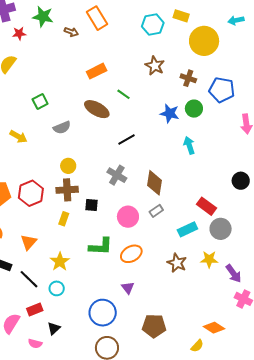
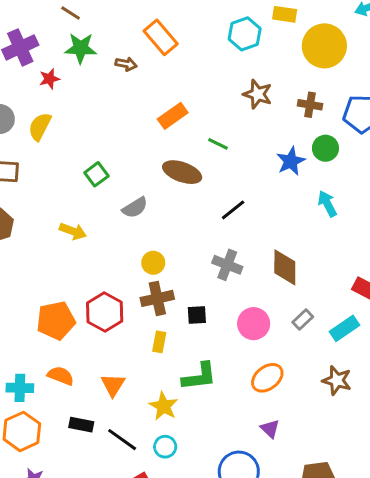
blue star: (170, 113) -> (291, 161), turned -30
gray rectangle: (156, 211) -> (303, 320), moved
green L-shape: (101, 246) -> (199, 377), moved

